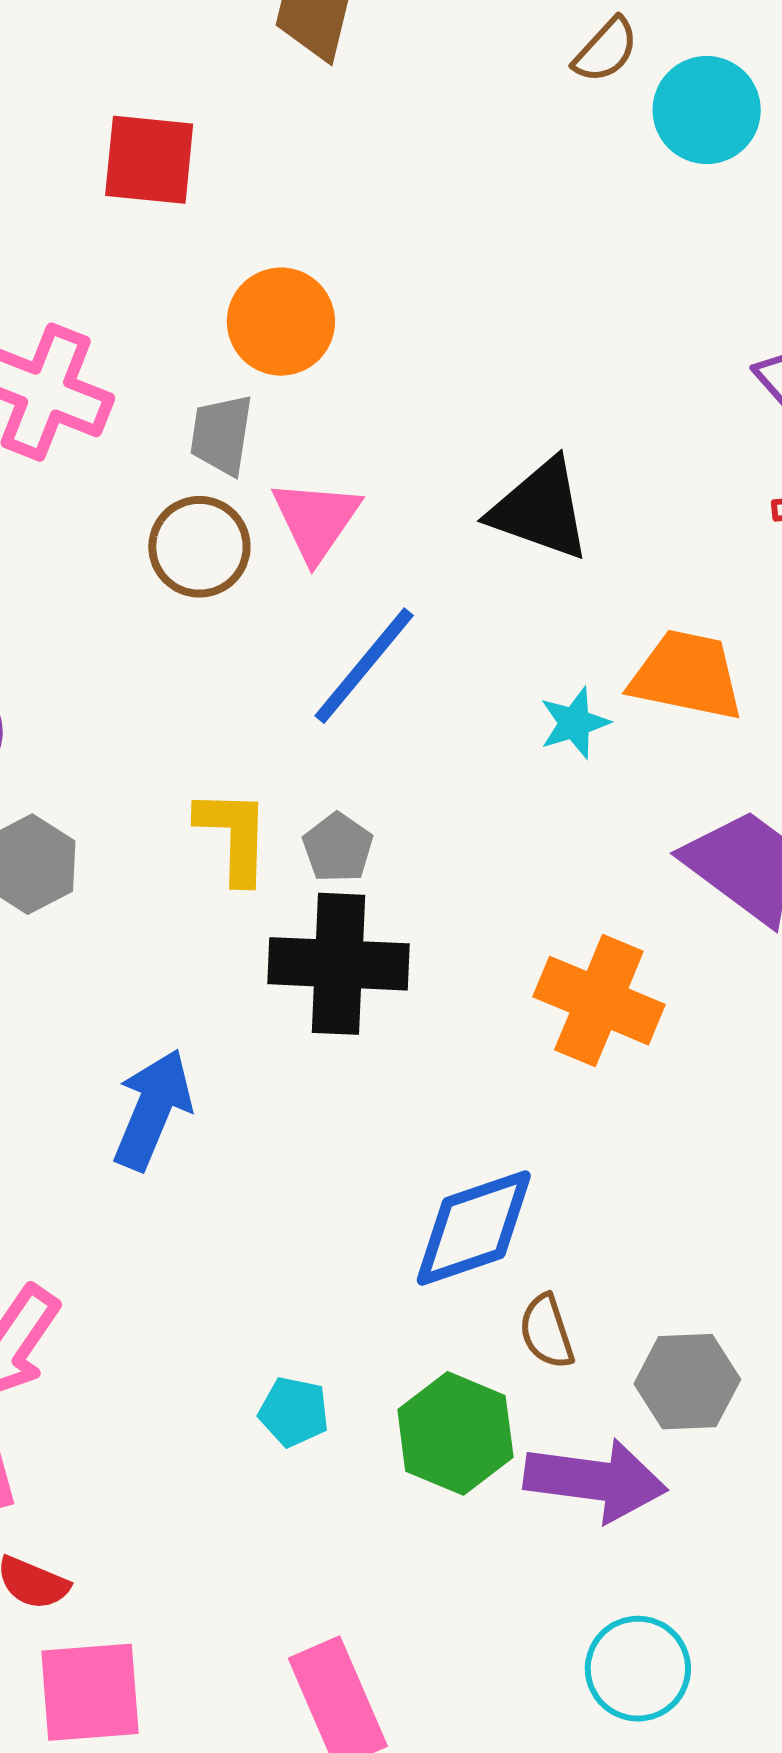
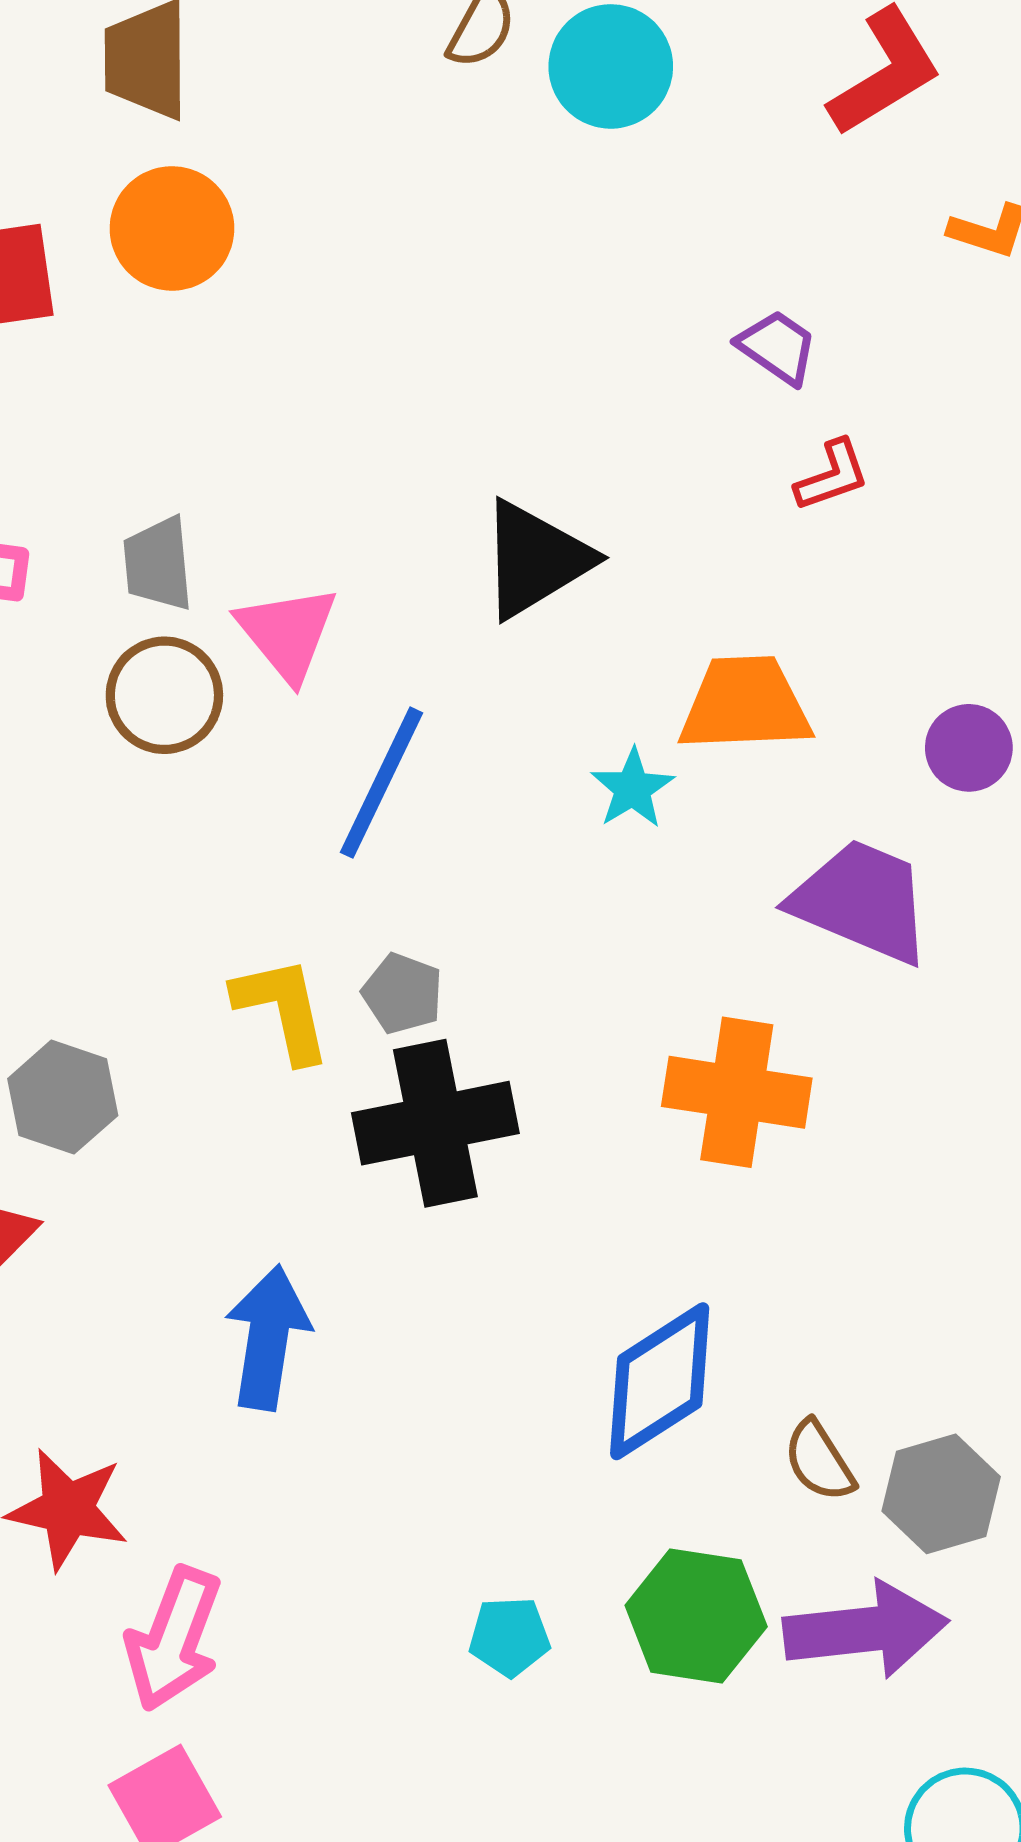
orange circle: (281, 322) -> (172, 228), moved
black triangle: (540, 510) -> (535, 559), turned -37
brown semicircle: (547, 1332) -> (819, 1461), moved

